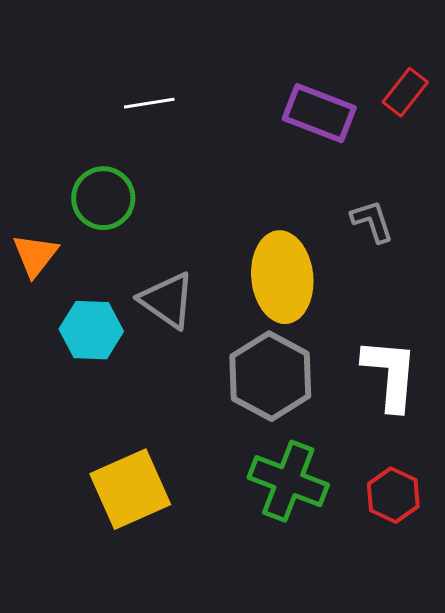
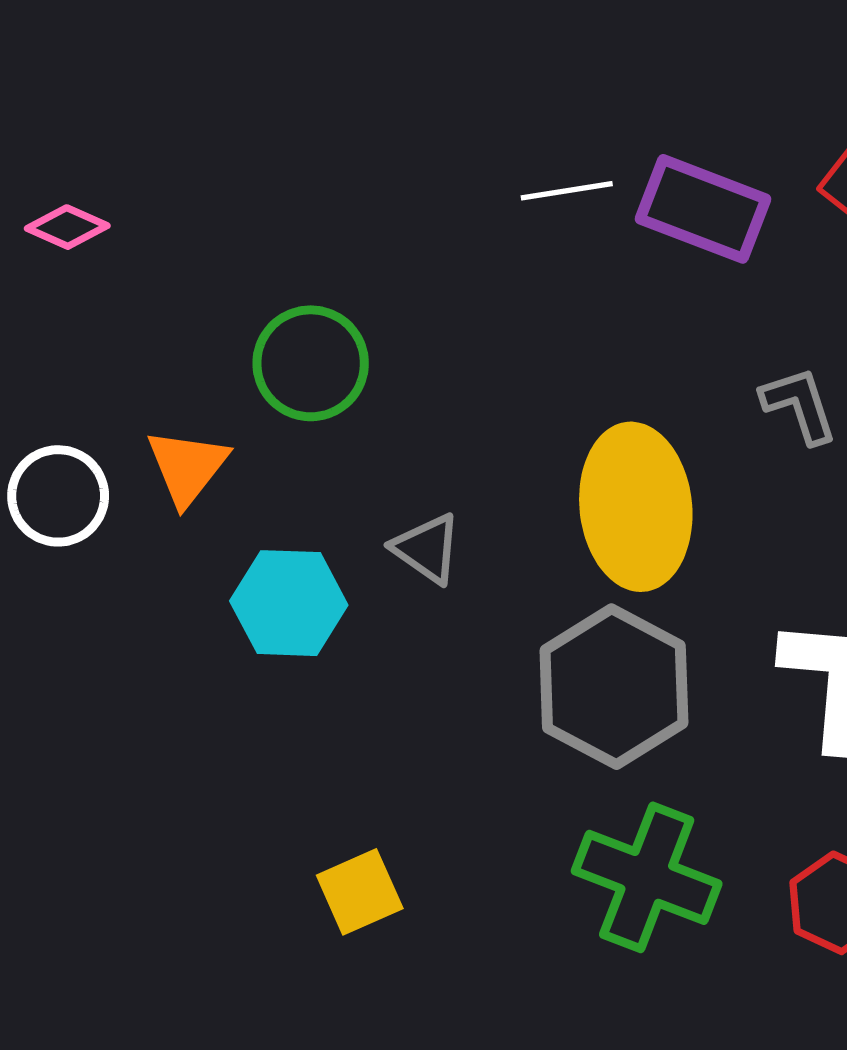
white line: (149, 103) -> (567, 191), moved
gray triangle: (167, 300) -> (427, 549), size x0.7
yellow square: (130, 489) -> (360, 892), size x0.6

